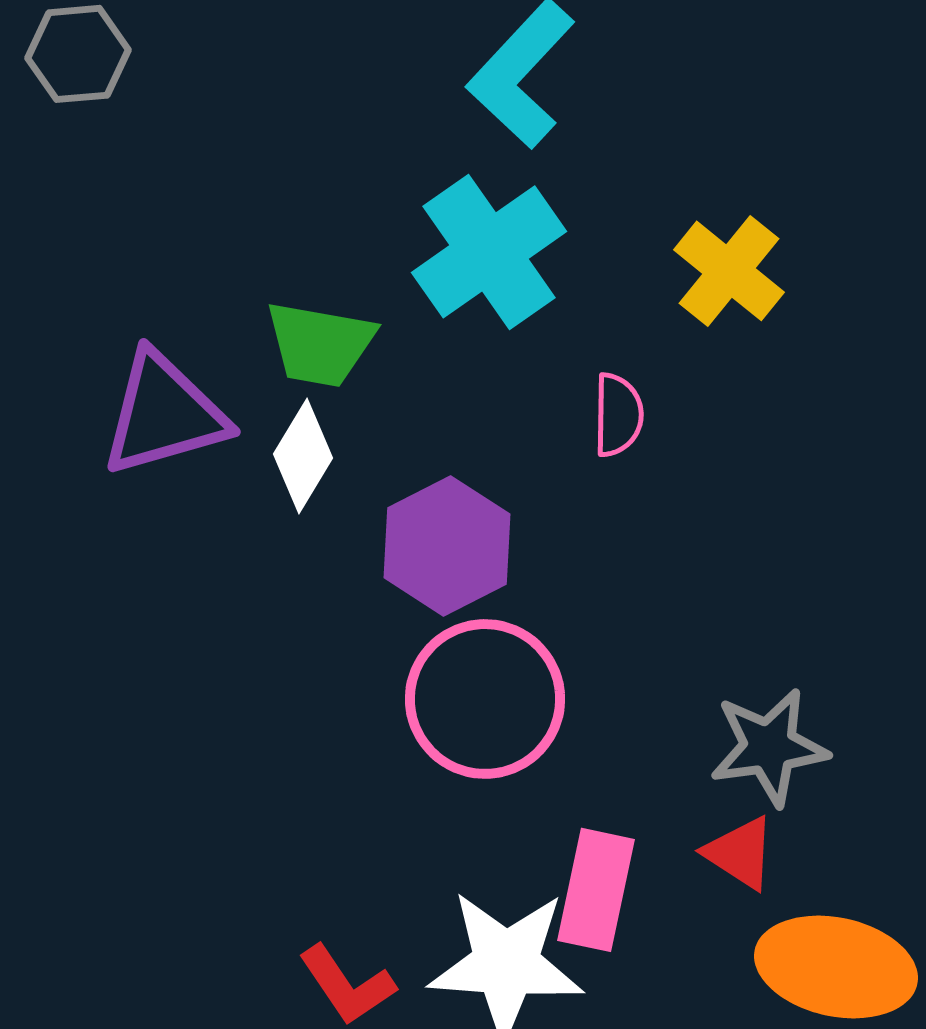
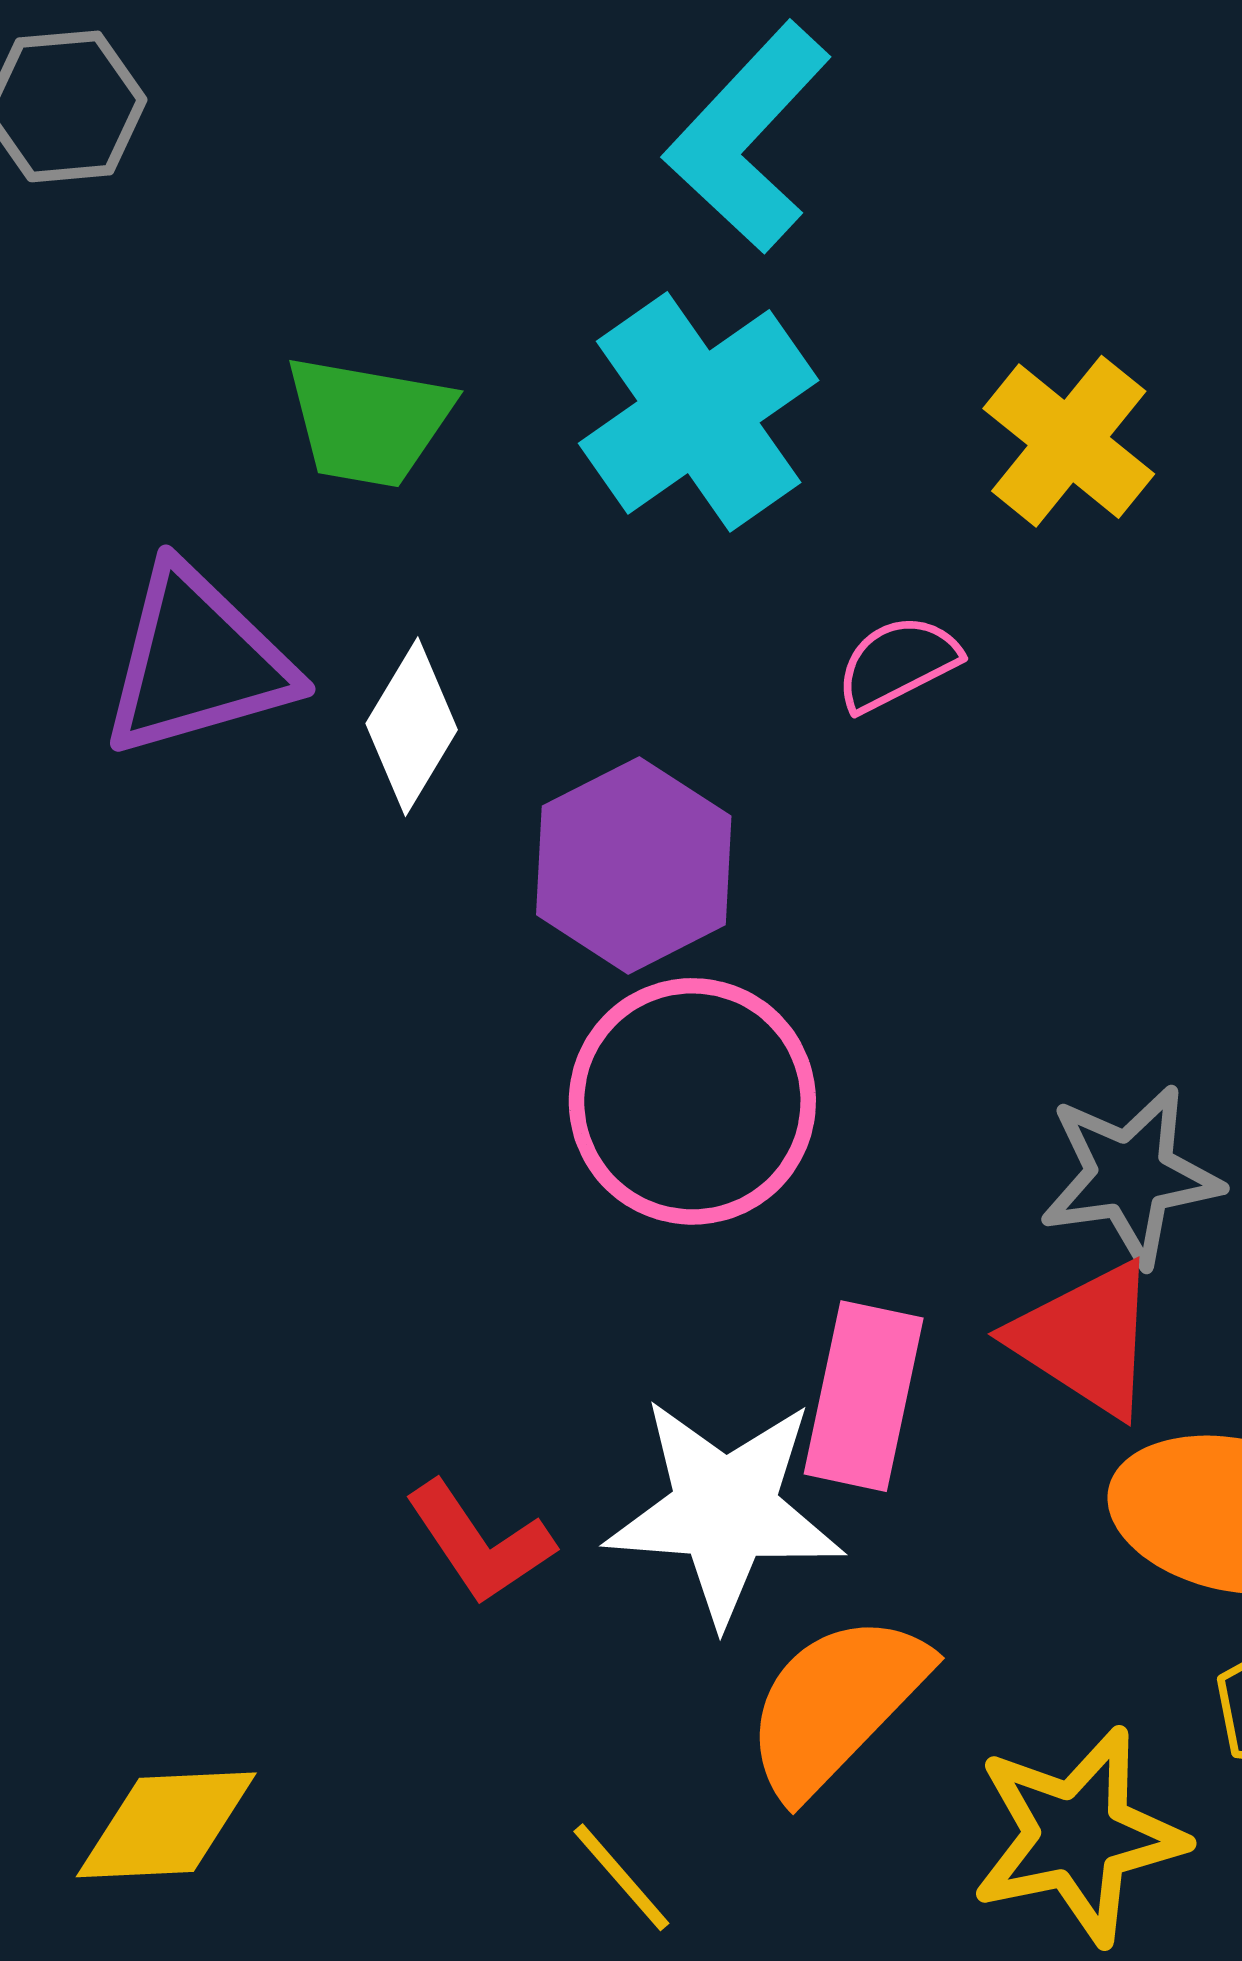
green trapezoid: (320, 344) -> (368, 421), moved
pink semicircle: (618, 415) -> (898, 663), turned -118
red triangle: (740, 853) -> (1086, 1339), size x1.4

